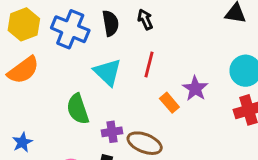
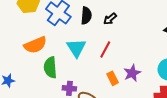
black arrow: (145, 19) -> (110, 19), turned -120
orange semicircle: (23, 70) -> (35, 45), moved

